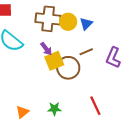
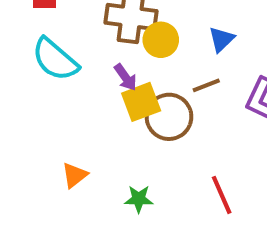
yellow circle: (68, 22) -> (161, 40), moved
blue triangle: (86, 24) -> (221, 39), moved
orange triangle: (22, 112) -> (75, 175), moved

